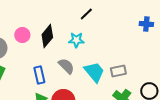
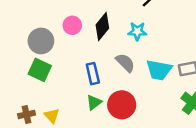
cyan trapezoid: (94, 72) -> (159, 70), turned 140

